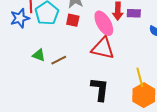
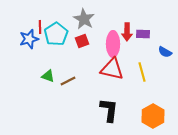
red square: (73, 20) -> (82, 41), turned -32
pink ellipse: (104, 23) -> (113, 44), turned 30
yellow line: (140, 77) -> (142, 72), moved

